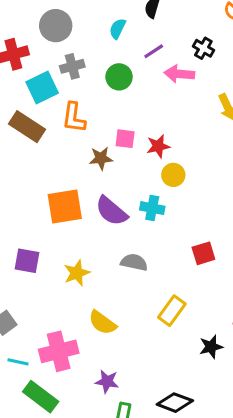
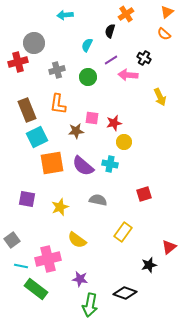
gray circle: (56, 26) -> (34, 43), moved
cyan square: (42, 87) -> (37, 137), moved
brown rectangle: (27, 127) -> (27, 110), turned 35
black star: (211, 347) -> (149, 265), moved

